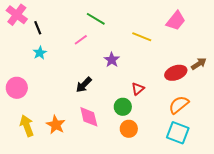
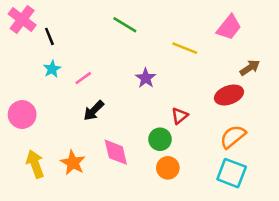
pink line: (81, 40) -> (83, 78), moved
brown arrow: (199, 64) -> (250, 68), moved
black arrow: (84, 85) -> (94, 111), moved

